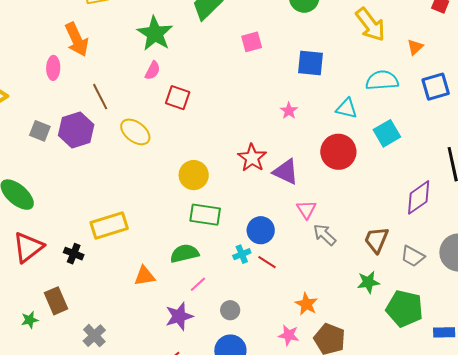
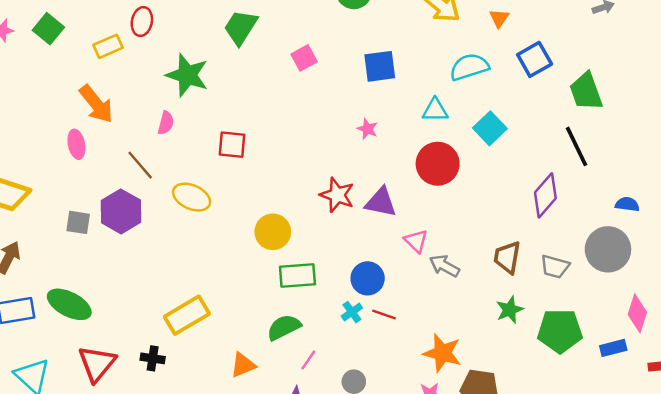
pink semicircle: (153, 71) -> (166, 123), moved
orange star: (306, 304) -> (442, 353), size x1.4

